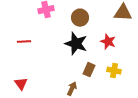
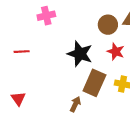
brown circle: (80, 18) -> (108, 25), moved
brown rectangle: (89, 70) -> (94, 83), size x1.6

